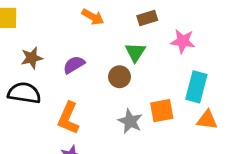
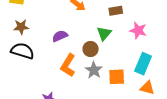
brown star: (32, 58) -> (21, 27), moved
orange L-shape: (68, 118) -> (68, 65), moved
gray star: (130, 121) -> (94, 70), moved

